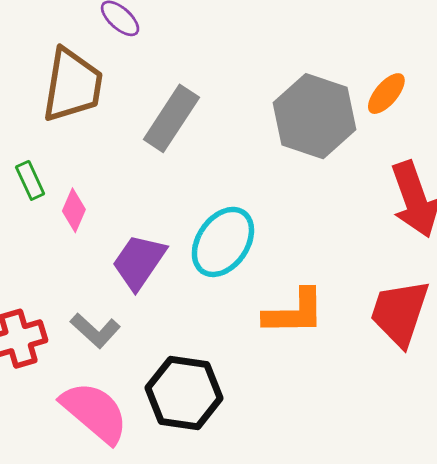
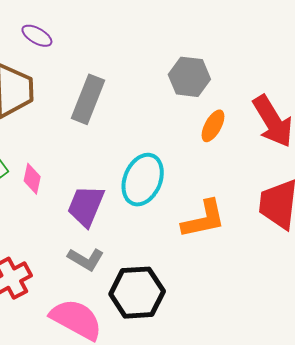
orange ellipse: (386, 94) -> (213, 126), moved
gray hexagon: (315, 116) -> (189, 77), size x0.7
gray L-shape: (95, 331) -> (86, 259), moved

